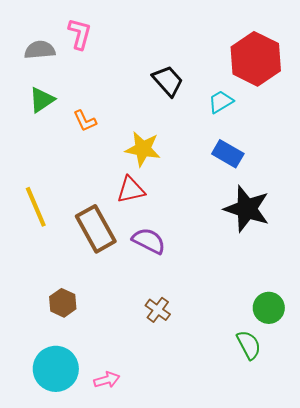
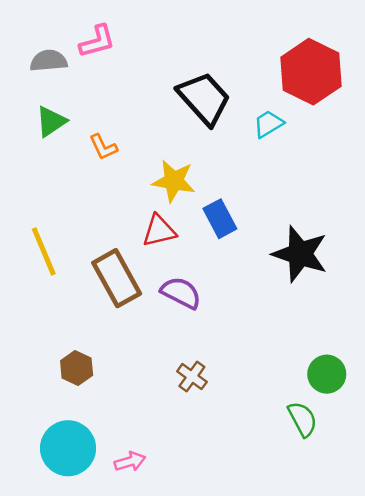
pink L-shape: (80, 34) -> (97, 41), turned 60
black trapezoid: (168, 81) -> (204, 98), size x1.4
blue rectangle: (228, 154) -> (220, 219), moved, turned 32

